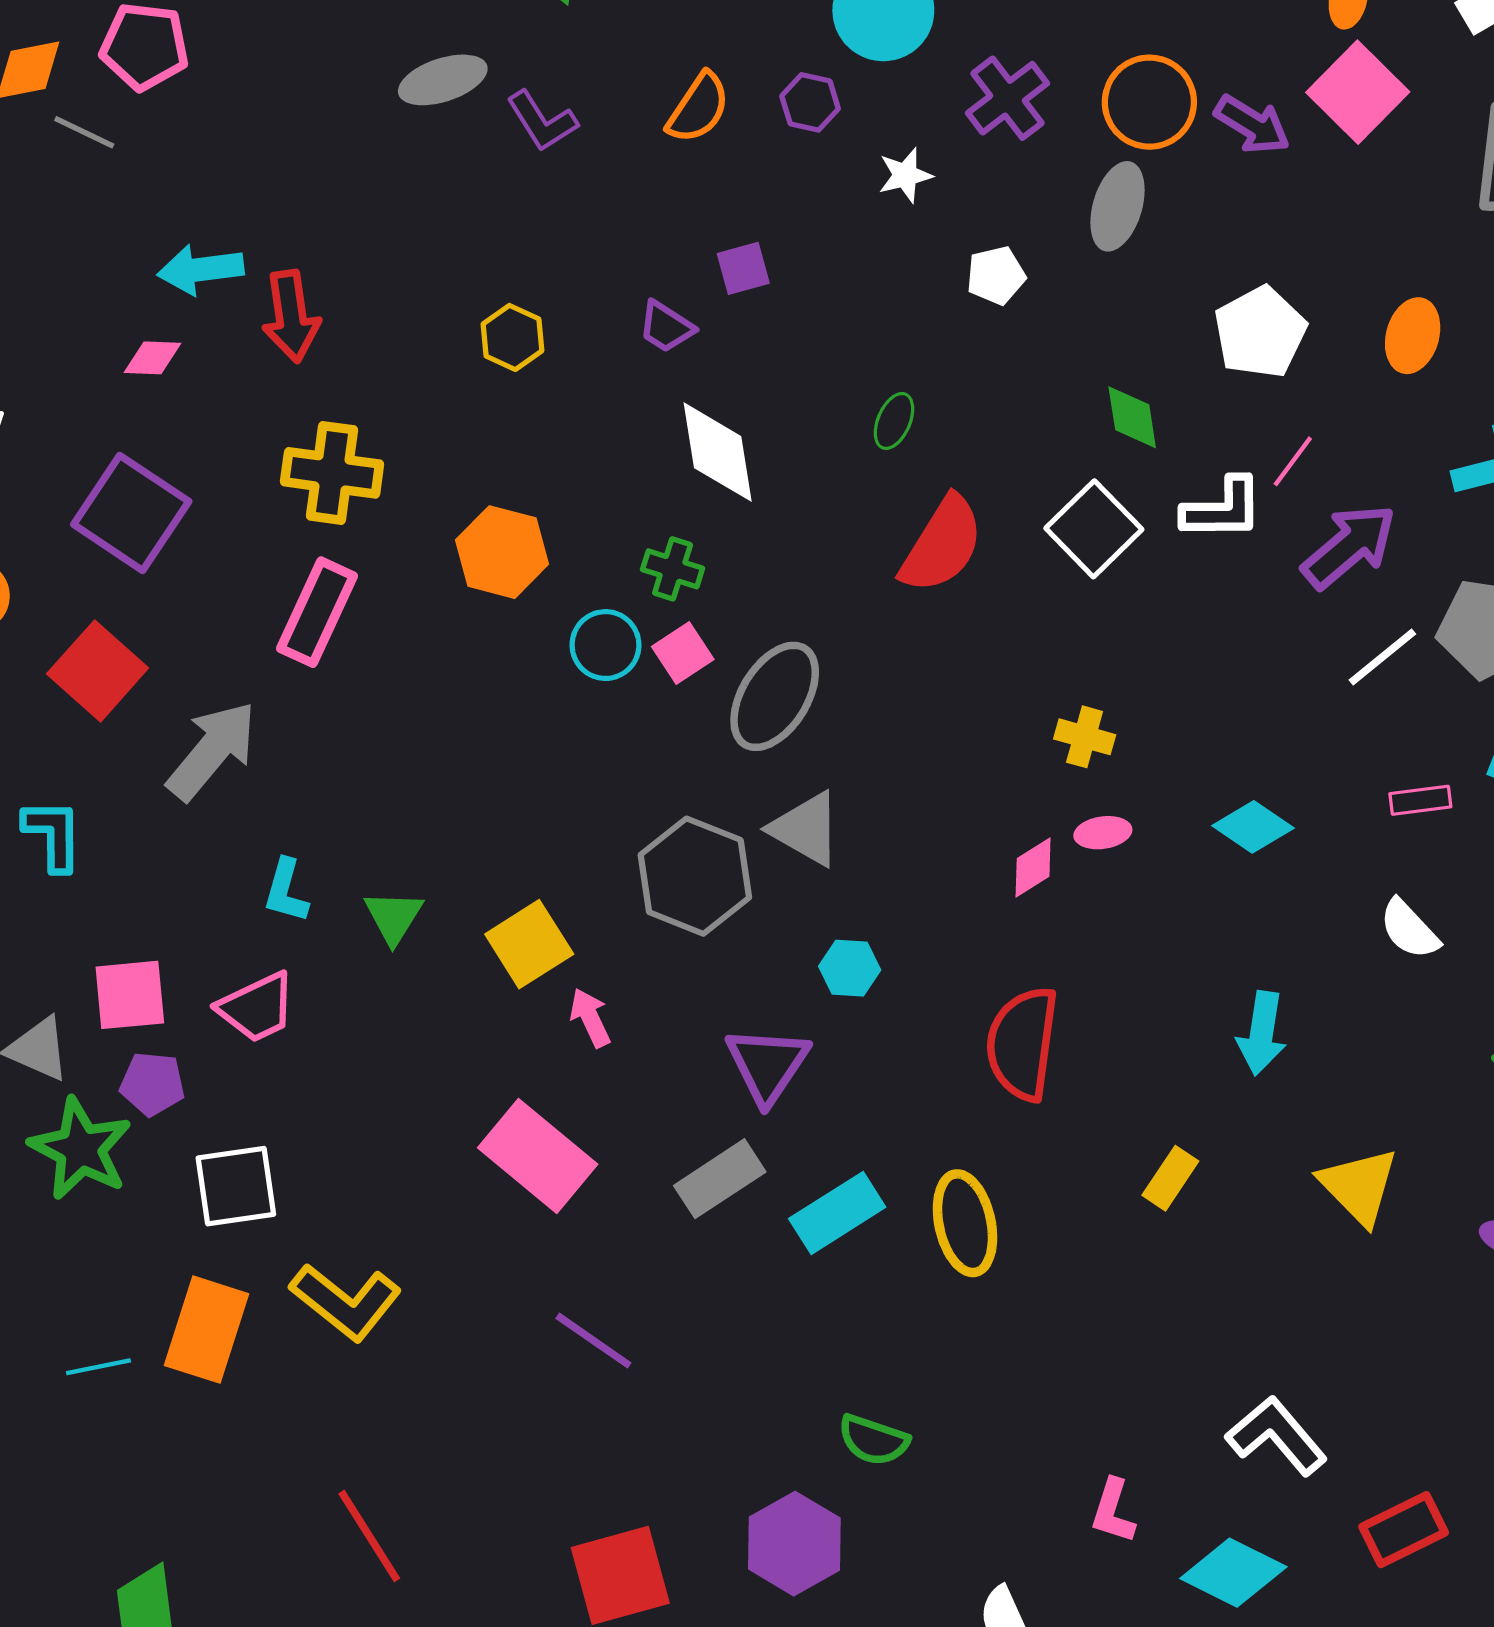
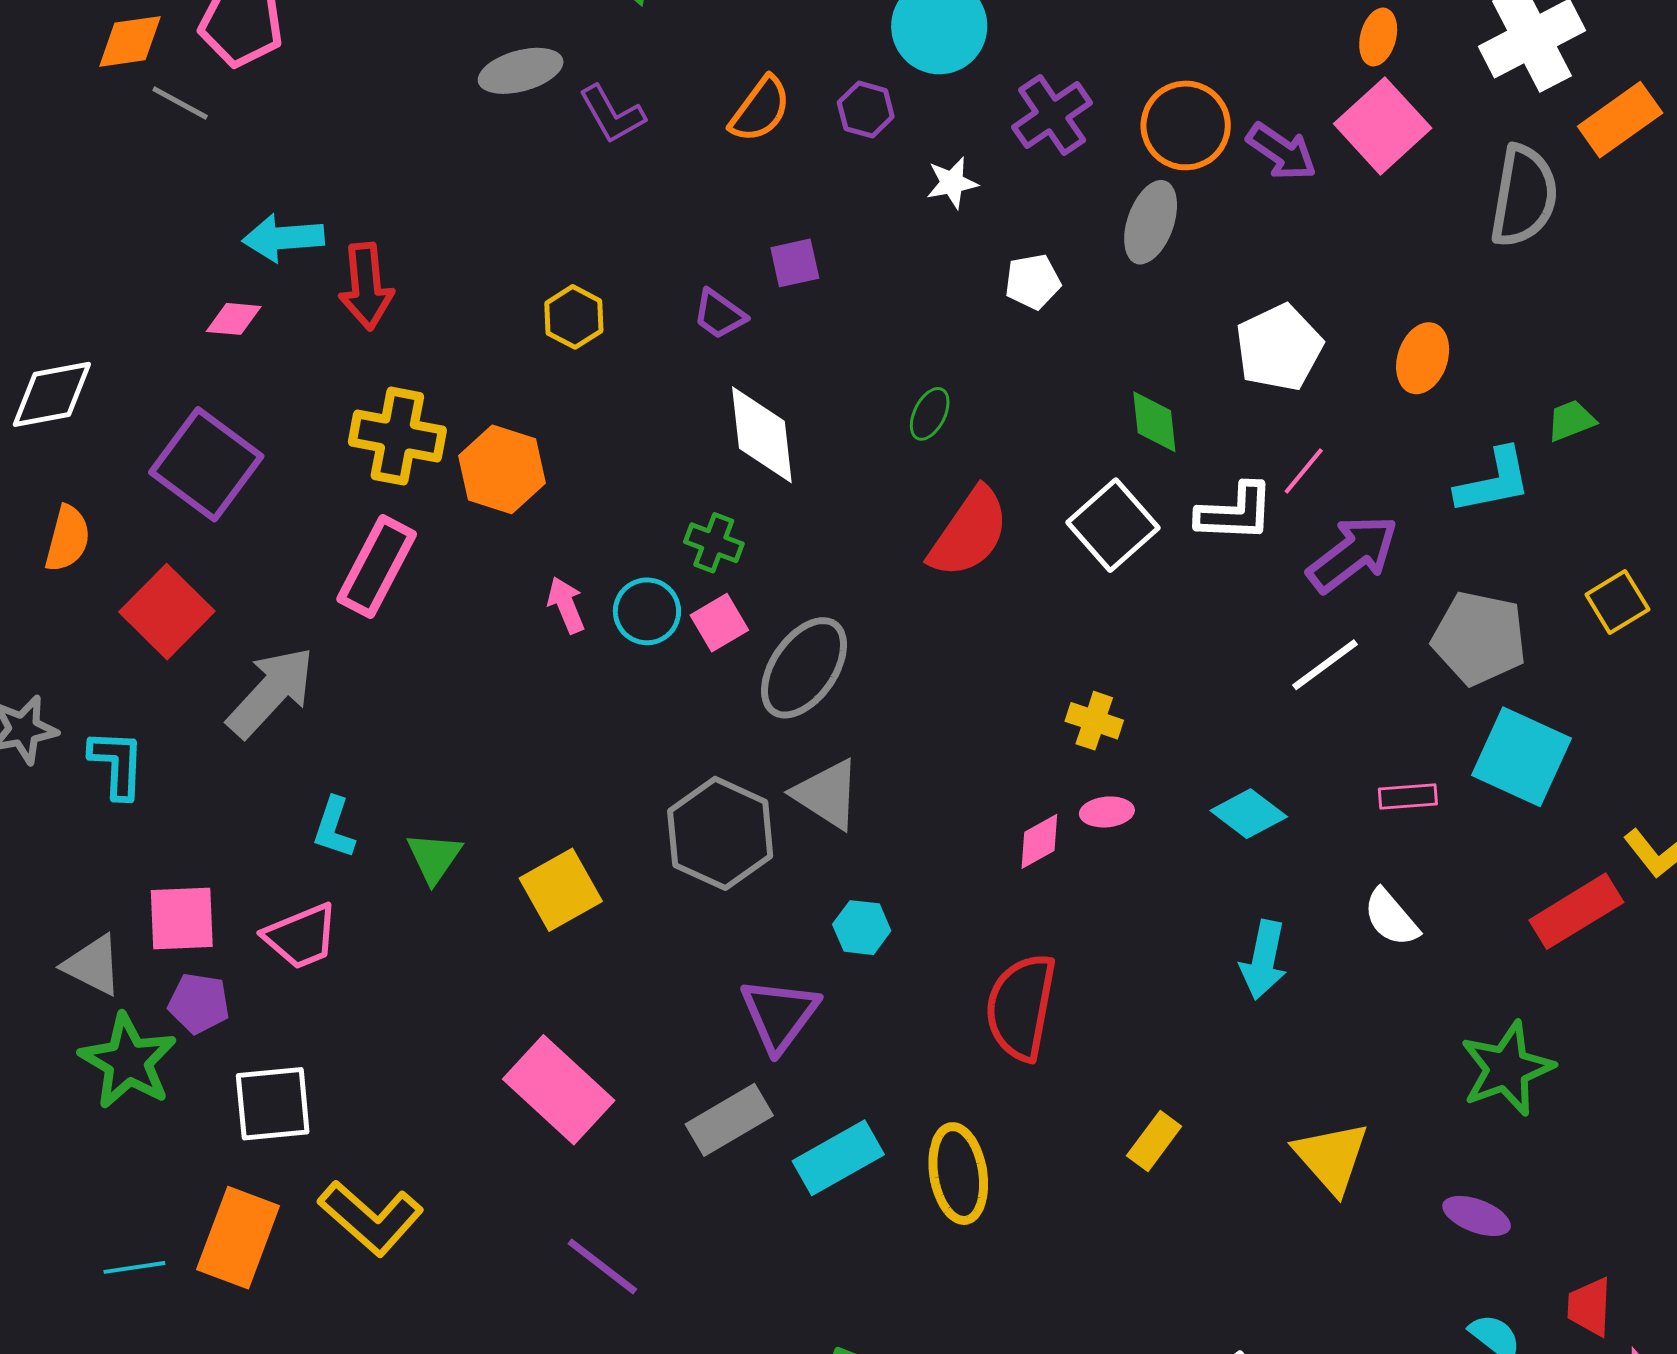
orange hexagon: (502, 552) -> (502, 469), moved
white line: (1382, 657) -> (1325, 665), moved
pink arrow: (590, 1018) -> (566, 605), moved
cyan arrow: (1262, 1033) -> (1264, 960), moved

